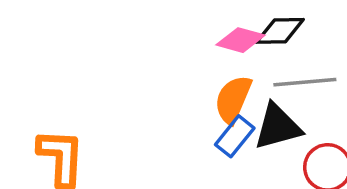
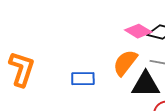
blue rectangle: (235, 136) -> (83, 79), moved, turned 35

